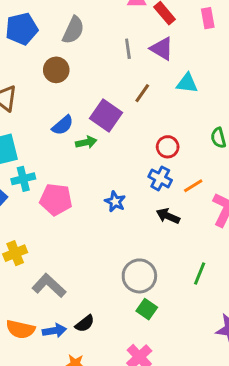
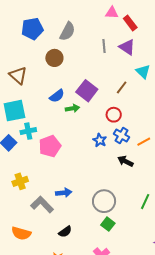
cyan triangle: (187, 83) -> (143, 72), turned 35
brown line: (142, 93) -> (122, 87), moved
red circle: (168, 147) -> (114, 115), moved
pink pentagon: (56, 199) -> (50, 146), turned -30
blue star: (115, 202) -> (100, 140), moved
blue arrow: (54, 331) -> (64, 193), moved

